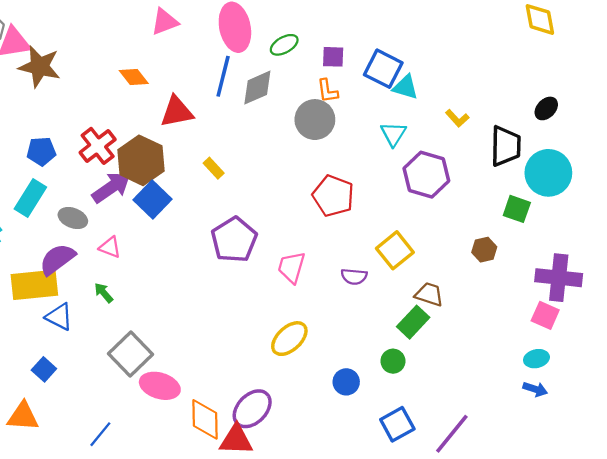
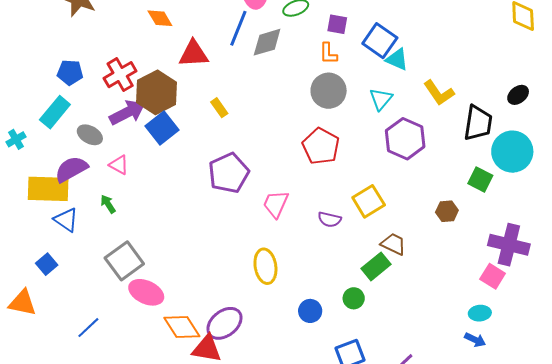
yellow L-shape: (457, 118) -> (439, 93), size x1.5
gray circle: (315, 120) -> (329, 91), moved
yellow ellipse: (289, 339) -> (265, 266), turned -64
orange diamond: (205, 419) -> (182, 327), turned -39

